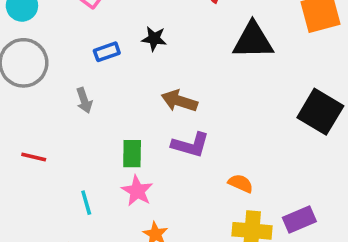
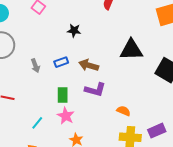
black triangle: (253, 41) -> (131, 50), moved
blue rectangle: (107, 52) -> (61, 62), moved
cyan line: (86, 203) -> (37, 123), turned 56

